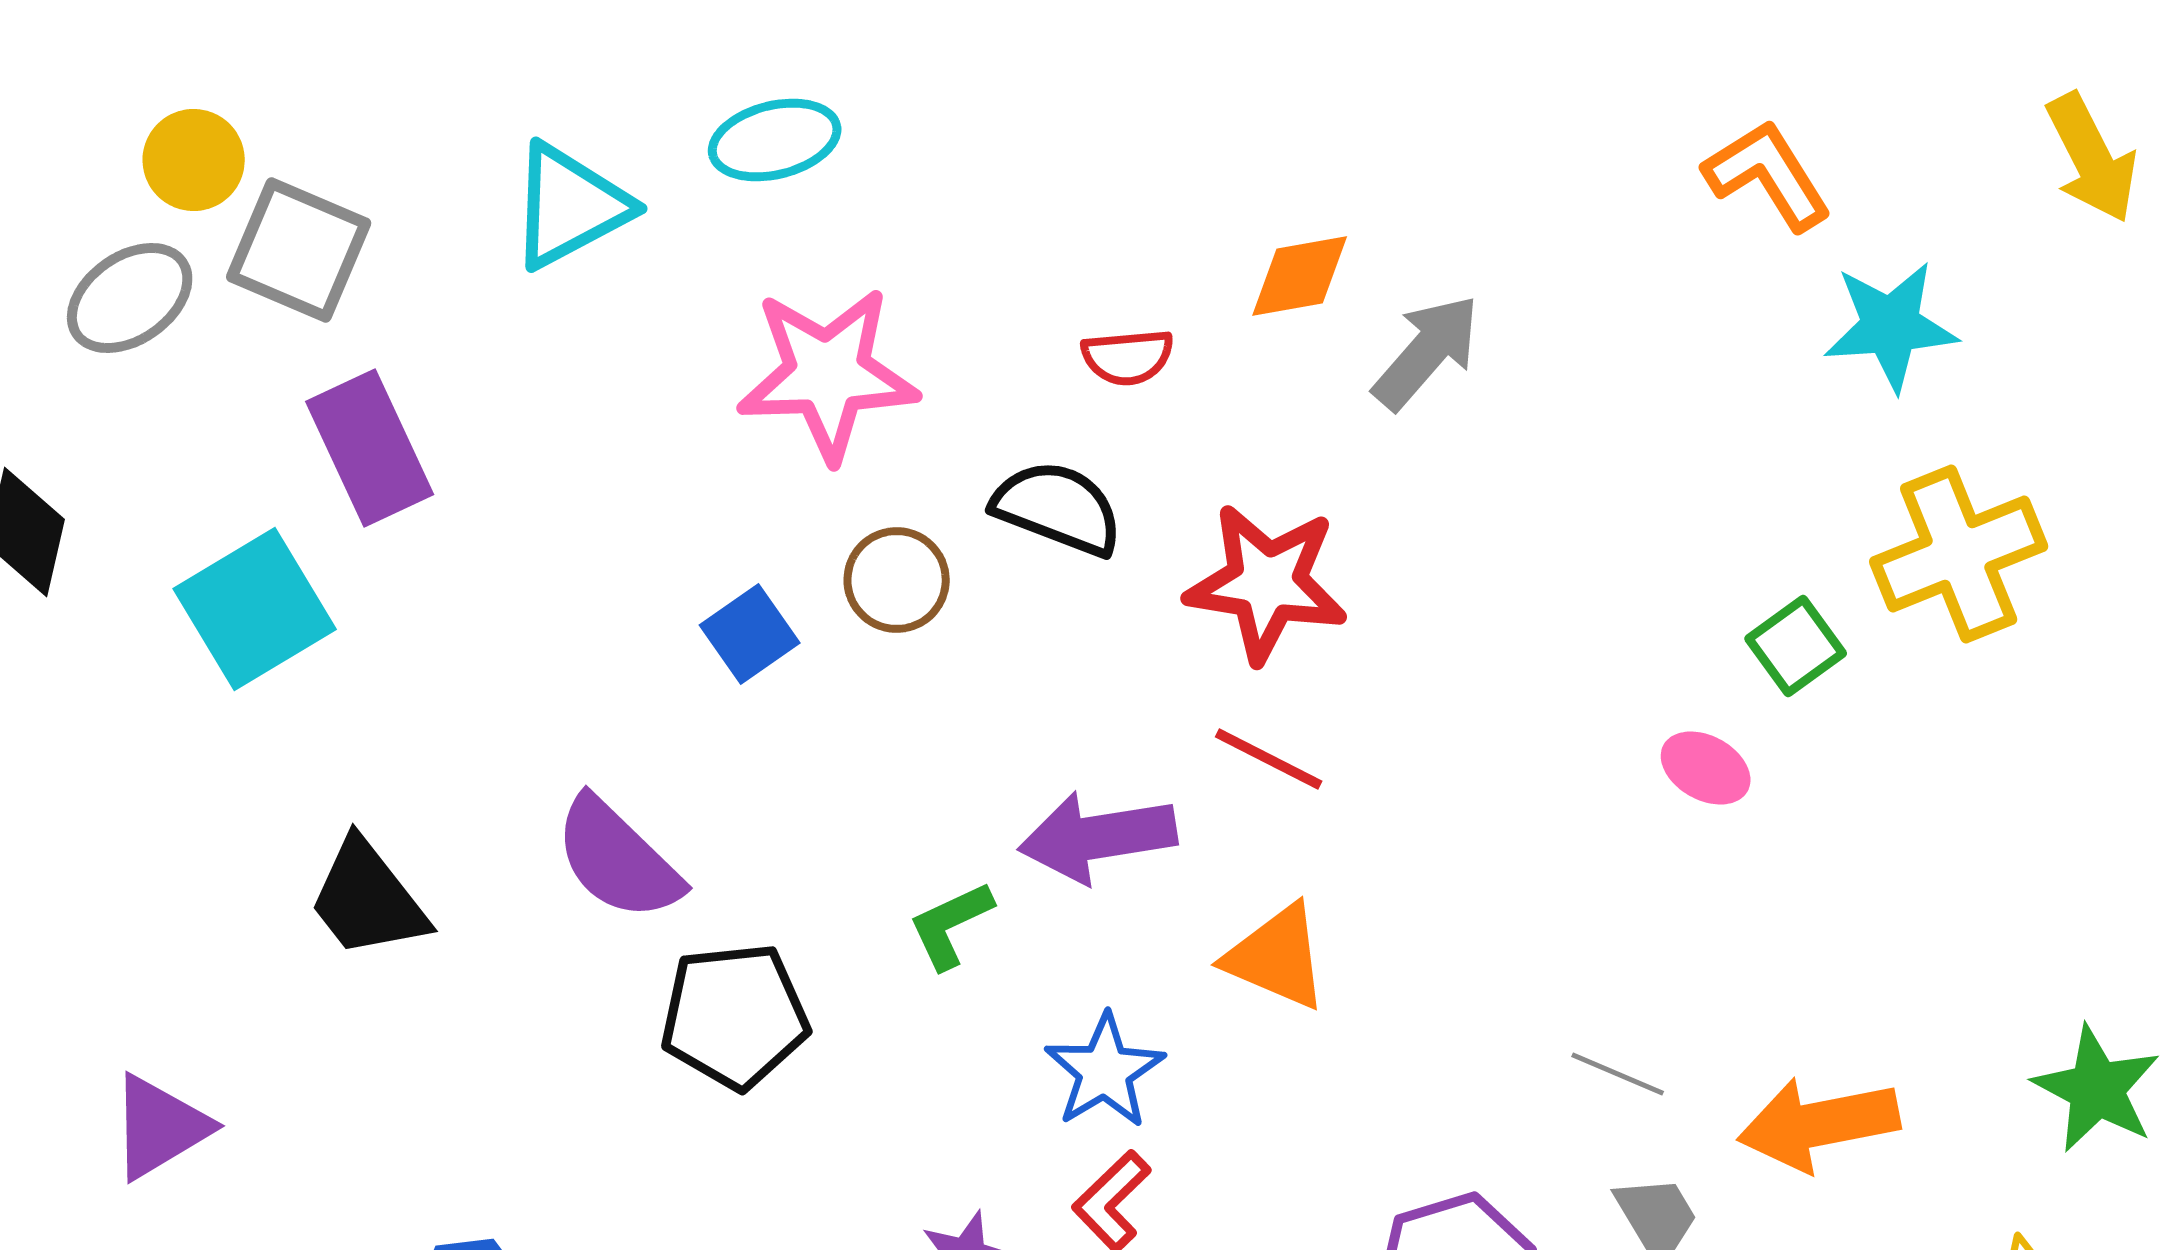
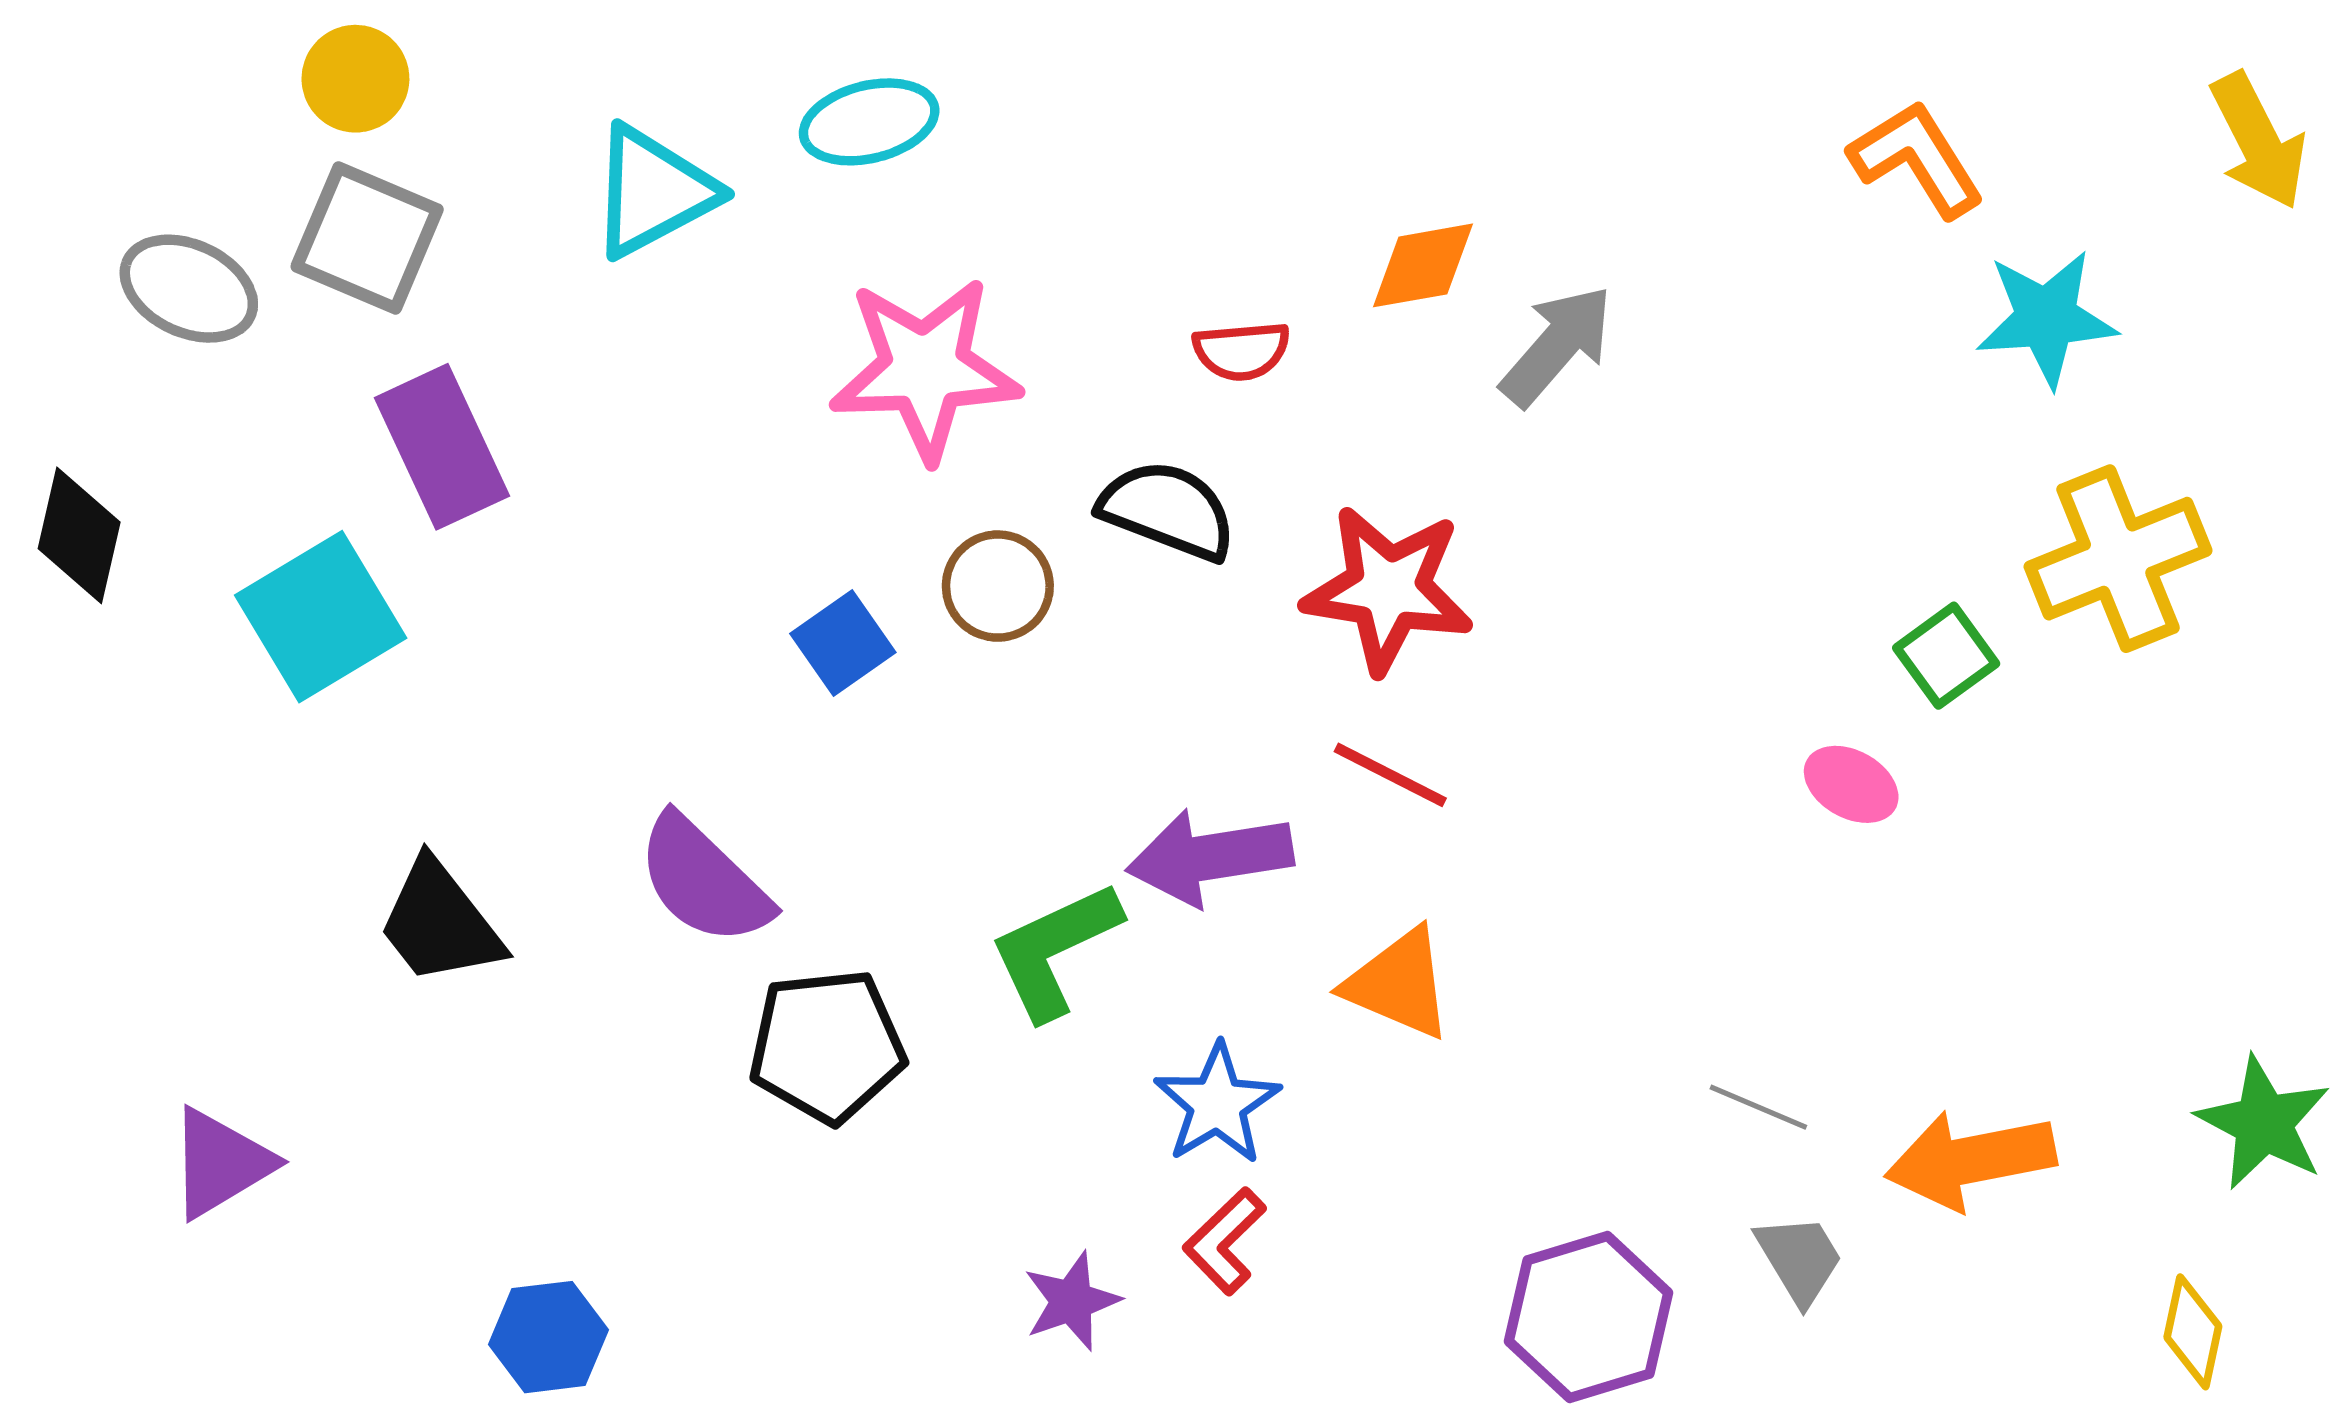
yellow circle: (194, 160) -> (355, 79), moved
gray ellipse: (130, 298) -> (189, 289), turned 60
green L-shape: (951, 925) -> (1055, 950), size x1.5

